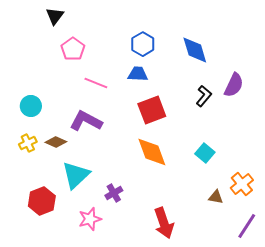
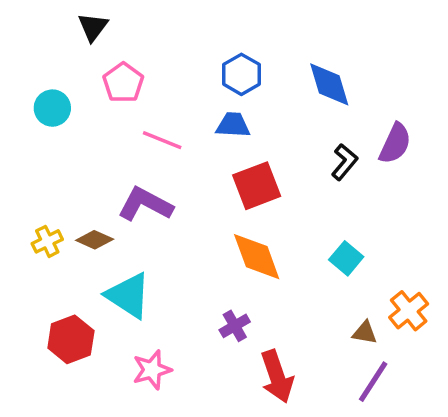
cyan circle: (31, 106) -> (52, 108), moved
cyan triangle: (76, 175) -> (128, 295), turned -44
purple cross: (114, 193) -> (235, 326), moved
purple line: (247, 226) -> (373, 382), moved

